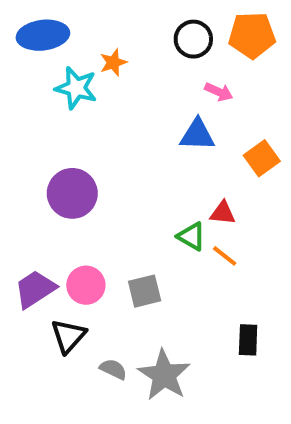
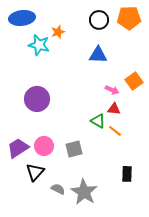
pink arrow: (219, 92) -> (112, 90), moved
blue triangle: (197, 135) -> (98, 55), moved

